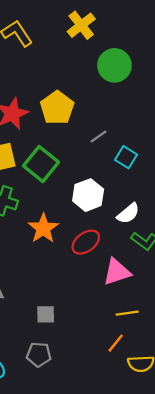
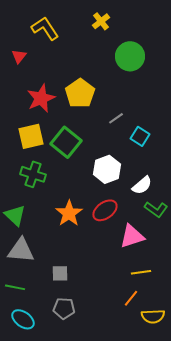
yellow cross: (81, 25) -> (101, 21), size x0.7
orange star: (43, 228) -> (69, 213), moved
gray square: (46, 314) -> (60, 273), moved

